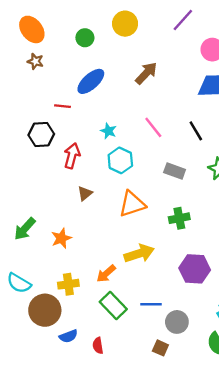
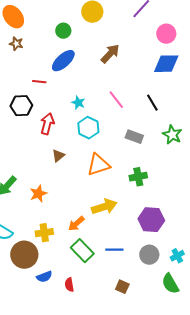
green circle: (85, 38) -> (63, 31), moved
gray circle: (177, 322) -> (149, 255), moved

